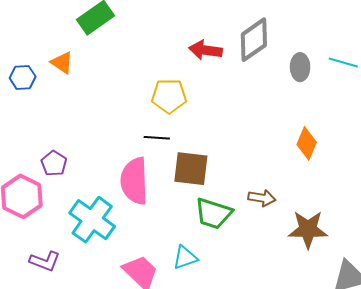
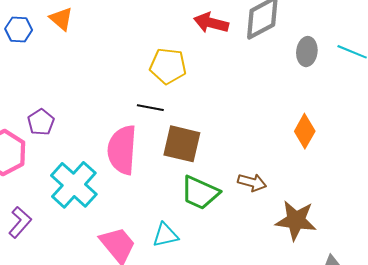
purple L-shape: (45, 261) -> (20, 222), turned -76

